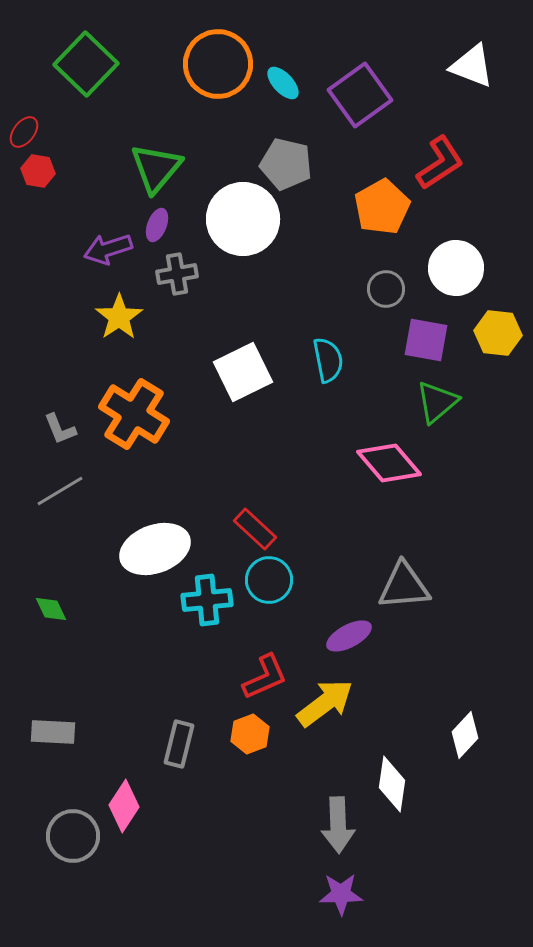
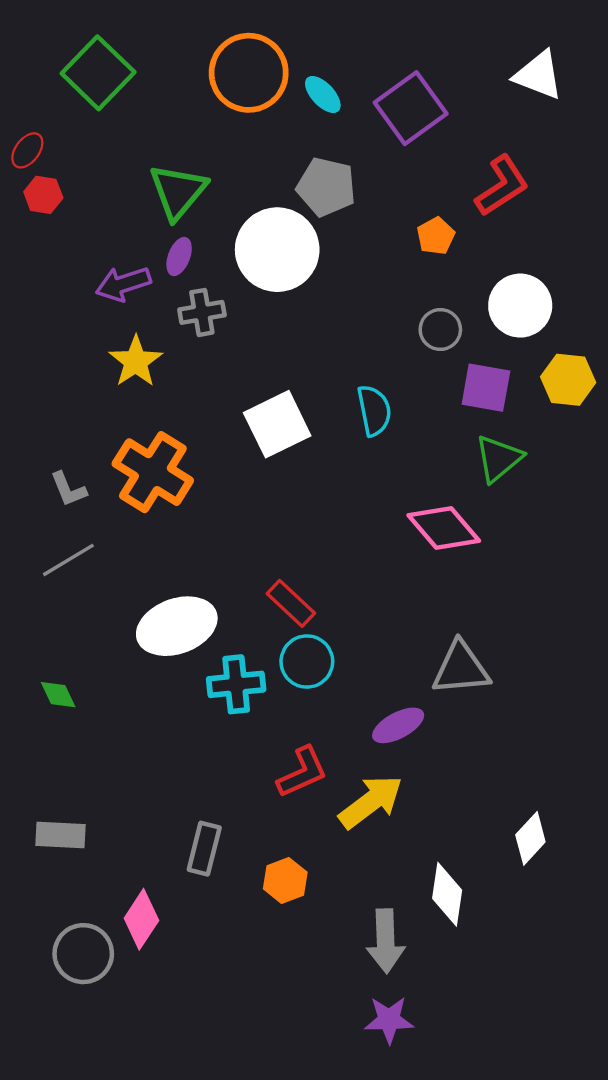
orange pentagon: (382, 207) -> (436, 236), size x0.6
orange hexagon: (250, 734) -> (285, 881), moved

